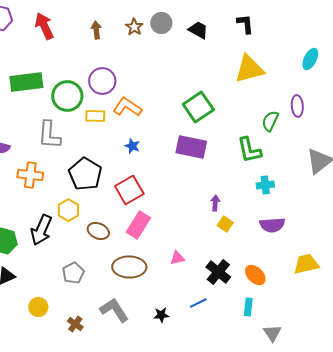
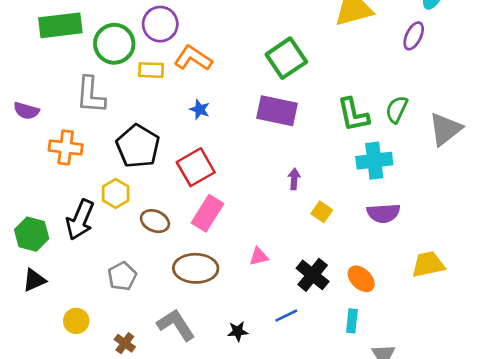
purple ellipse: (297, 106) -> (414, 36), moved, turned 30
green semicircle: (270, 121) -> (397, 109), moved
cyan cross: (265, 185) -> (374, 161), size x1.5
purple arrow: (215, 203) -> (294, 179), moved

